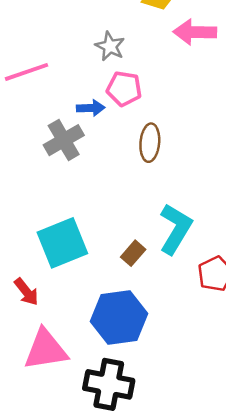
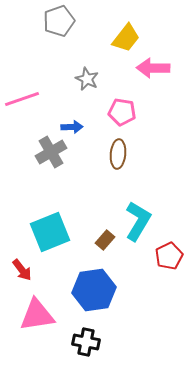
pink pentagon: (124, 89) -> (122, 112), moved
black cross: (109, 384) -> (86, 342), size x0.7

